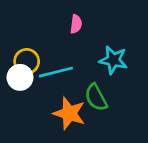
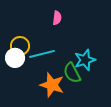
cyan star: (113, 60) -> (85, 60), moved, turned -30

